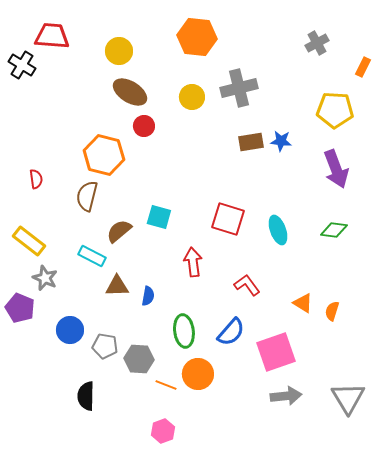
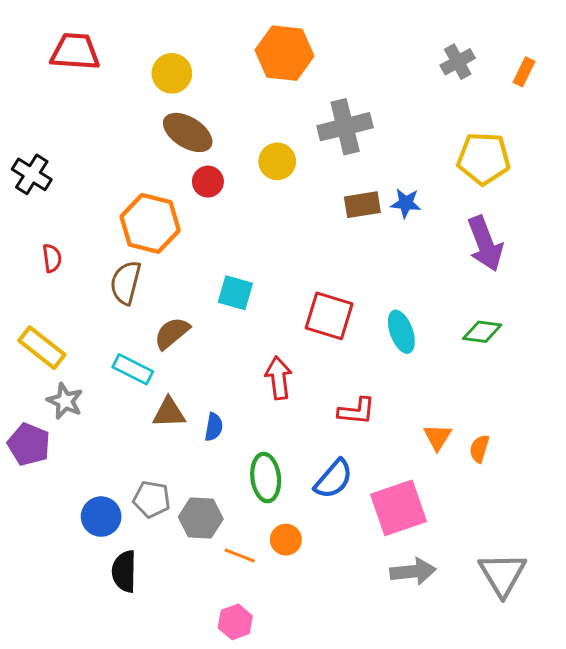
black cross: (22, 65) -> (32, 174), moved
orange rectangle: (363, 67) -> (524, 72), moved
yellow circle: (192, 97) -> (277, 161), moved
cyan square: (159, 217) -> (235, 293), moved
red L-shape: (247, 285) -> (357, 411), turned 132
orange triangle: (303, 303) -> (437, 437), turned 30
blue circle: (70, 330) -> (101, 517), moved
orange circle: (198, 374) -> (286, 540), size x0.7

